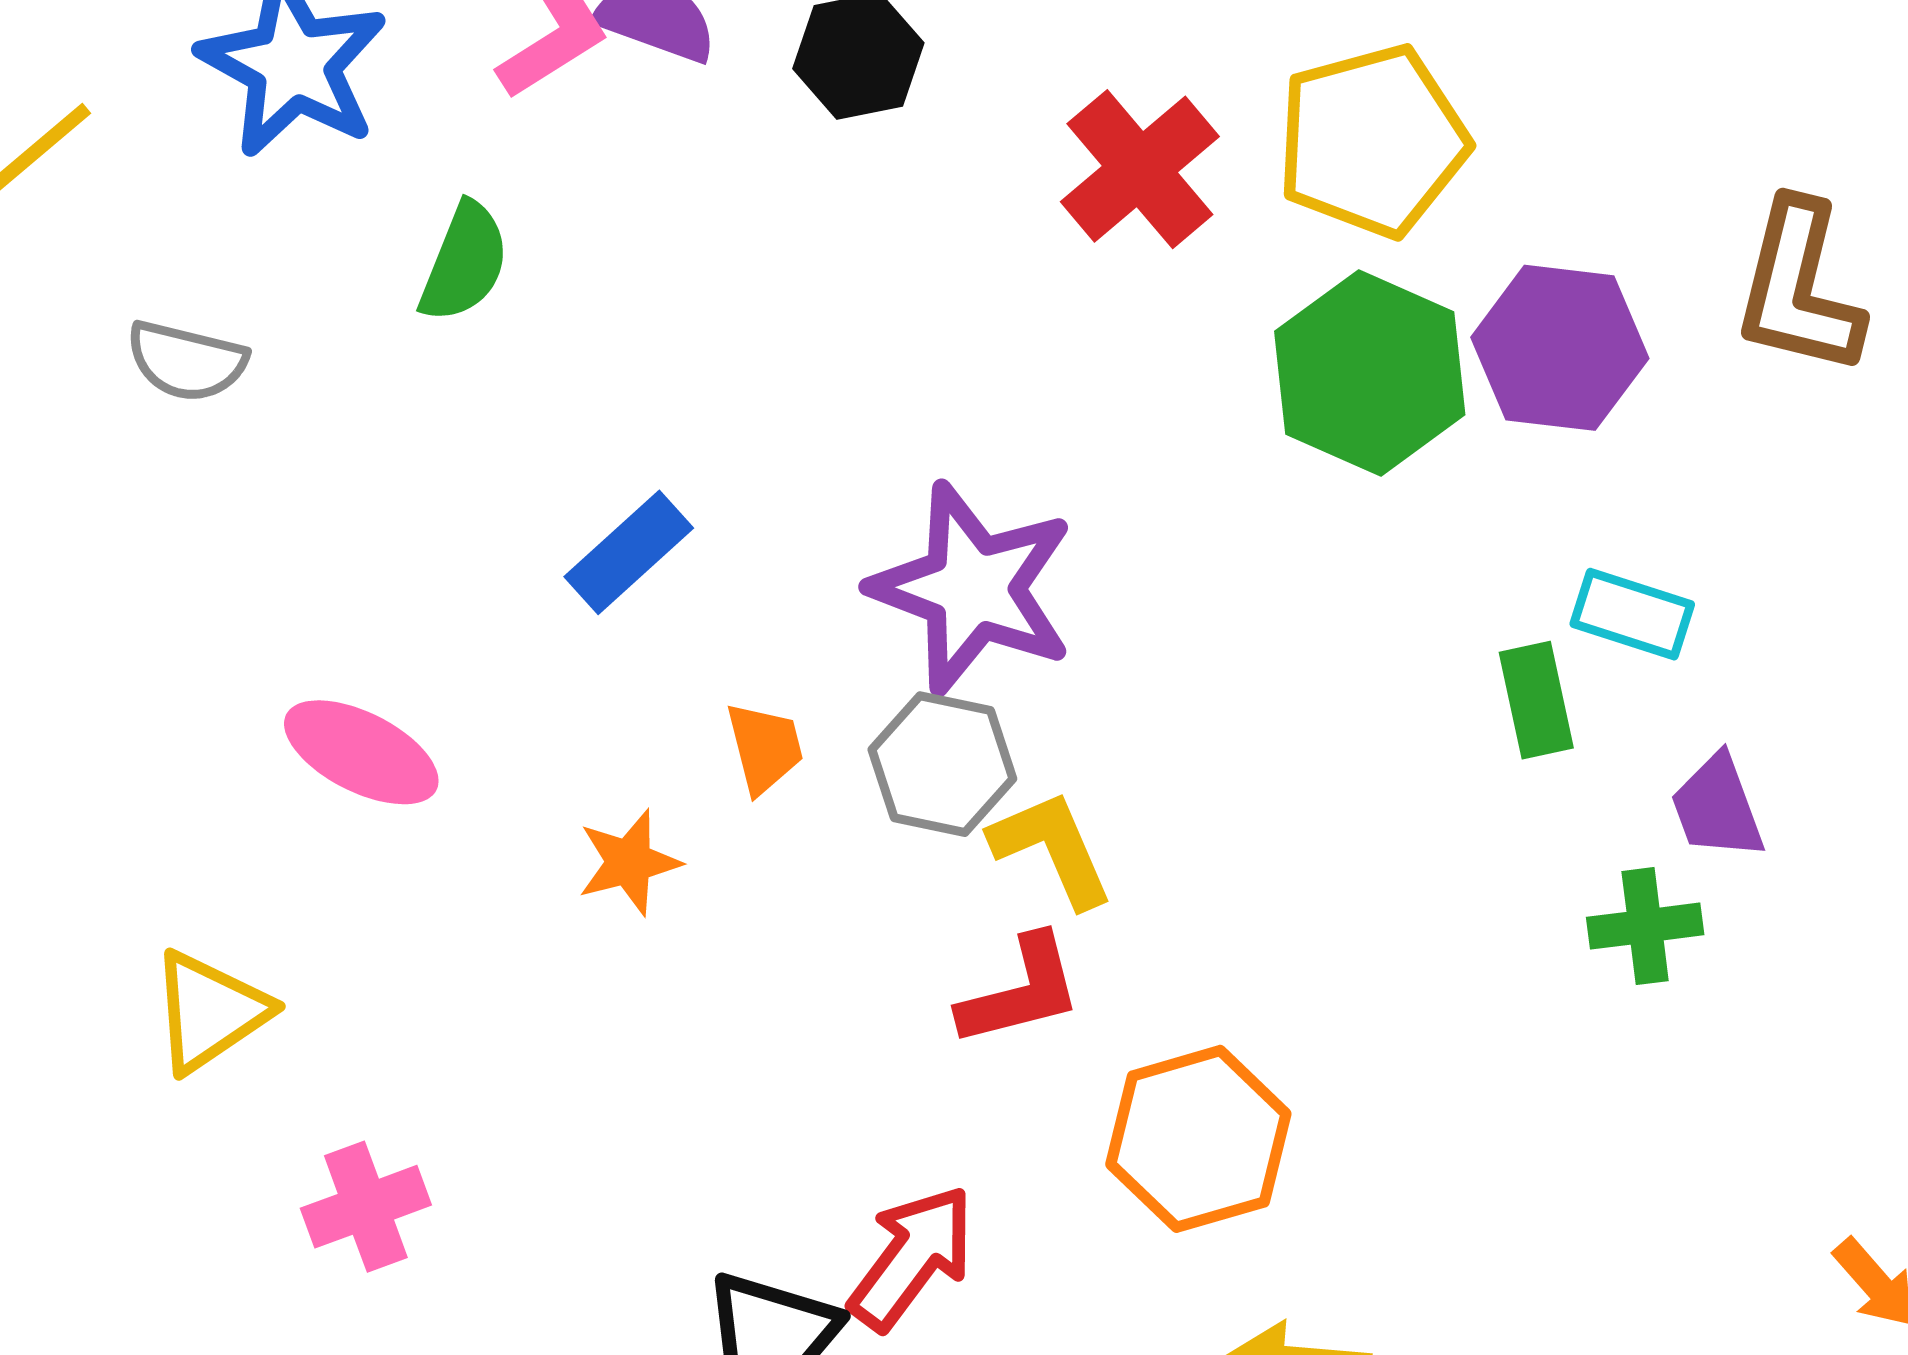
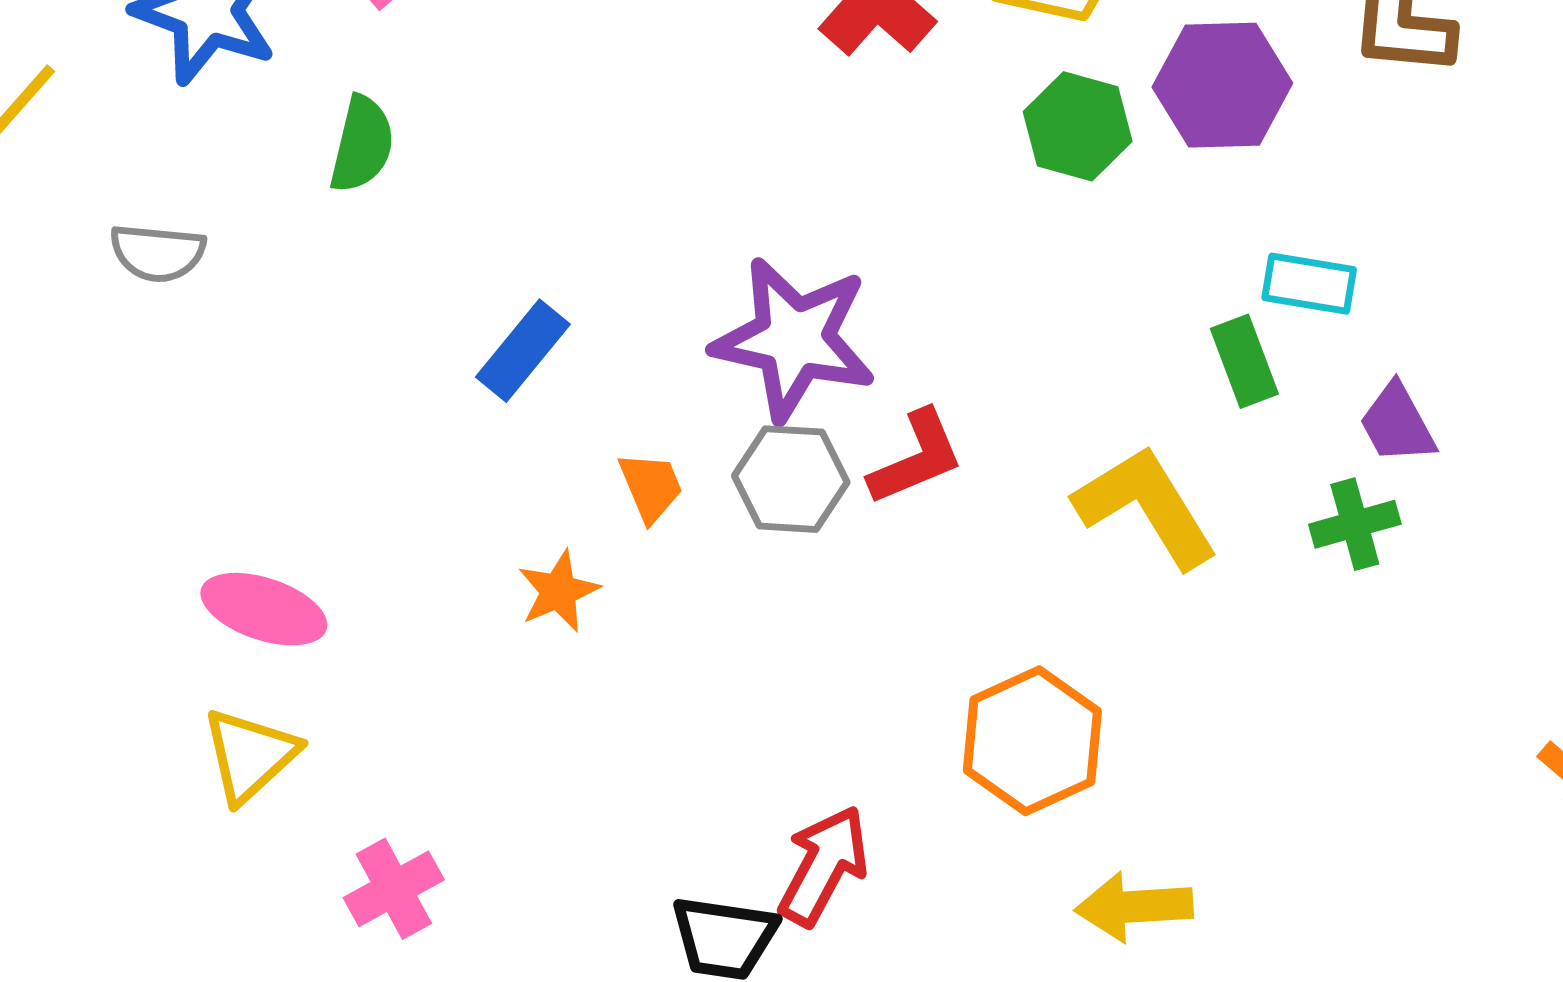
green hexagon: (1370, 373) -> (1078, 126), size x0.7
pink ellipse: (361, 752) -> (264, 609), moved
yellow L-shape: (1052, 849) -> (1146, 507), moved, size x1.4
red L-shape: (1021, 991) -> (916, 458), moved

